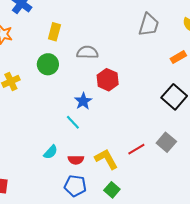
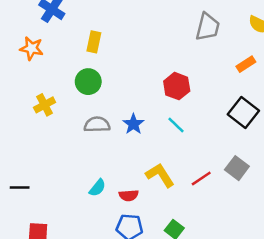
gray semicircle: (87, 52) -> (97, 125), moved
red hexagon: (108, 80) -> (177, 86), moved
cyan line: (73, 122) -> (176, 125), moved
yellow L-shape: (106, 159) -> (160, 175), moved

